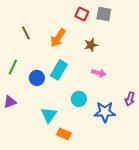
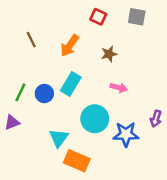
gray square: (104, 14) -> (137, 17), moved
green line: (13, 67) -> (20, 92), moved
cyan circle: (79, 99) -> (95, 119), size x1.5
orange rectangle: (64, 134) -> (77, 161), size x1.5

